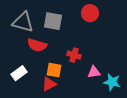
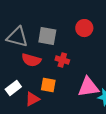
red cross: (74, 55) -> (62, 60), moved
pink triangle: (94, 72) -> (88, 87), size x1.6
red triangle: (49, 84) -> (32, 99), moved

